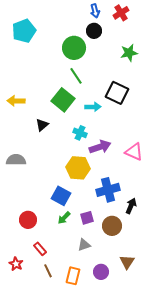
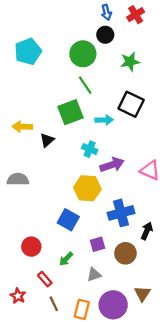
cyan pentagon: (24, 31) -> (28, 52), moved
green star: (129, 53) -> (130, 62), moved
green square: (63, 100) -> (71, 112), turned 30
yellow arrow: (16, 101) -> (22, 127), moved
green arrow: (64, 218) -> (66, 259), moved
purple circle: (101, 272) -> (113, 305), size x1.6

